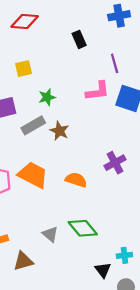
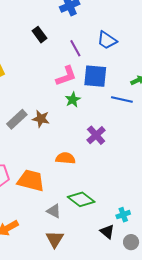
green star: (47, 97) -> (73, 100), moved
orange trapezoid: (33, 175) -> (31, 180), moved
brown triangle: (23, 261) -> (55, 239), moved, turned -30

